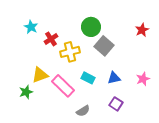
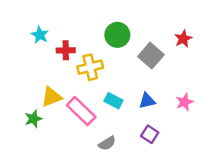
red cross: (51, 39) -> (66, 50), turned 32
gray square: (104, 46) -> (151, 56), moved

